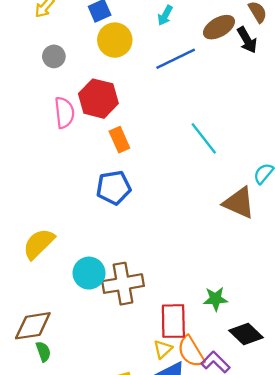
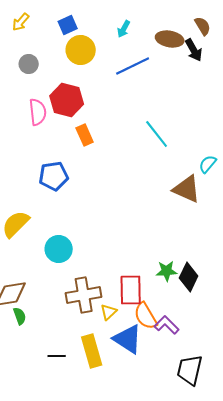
brown ellipse: (219, 27) -> (170, 39), turned 40
blue pentagon: (114, 188) -> (54, 176), moved
brown cross: (123, 284) -> (84, 295), moved
black diamond: (246, 334) -> (189, 277), moved, turned 72
yellow triangle: (163, 349) -> (109, 312), moved

